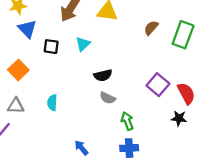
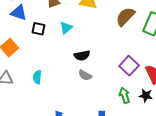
brown semicircle: (151, 28) -> (125, 17), size x1.5
blue triangle: (27, 29) -> (19, 13), turned -30
green arrow: (127, 121) -> (125, 95), moved

